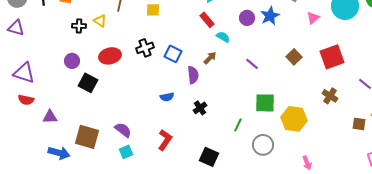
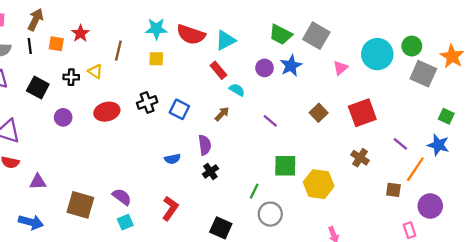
purple semicircle: (193, 75) -> (205, 145), moved
black square: (88, 83) -> (38, 87), moved
gray circle: (263, 145) -> (270, 214), moved
blue arrow: (59, 153) -> (31, 222), moved

